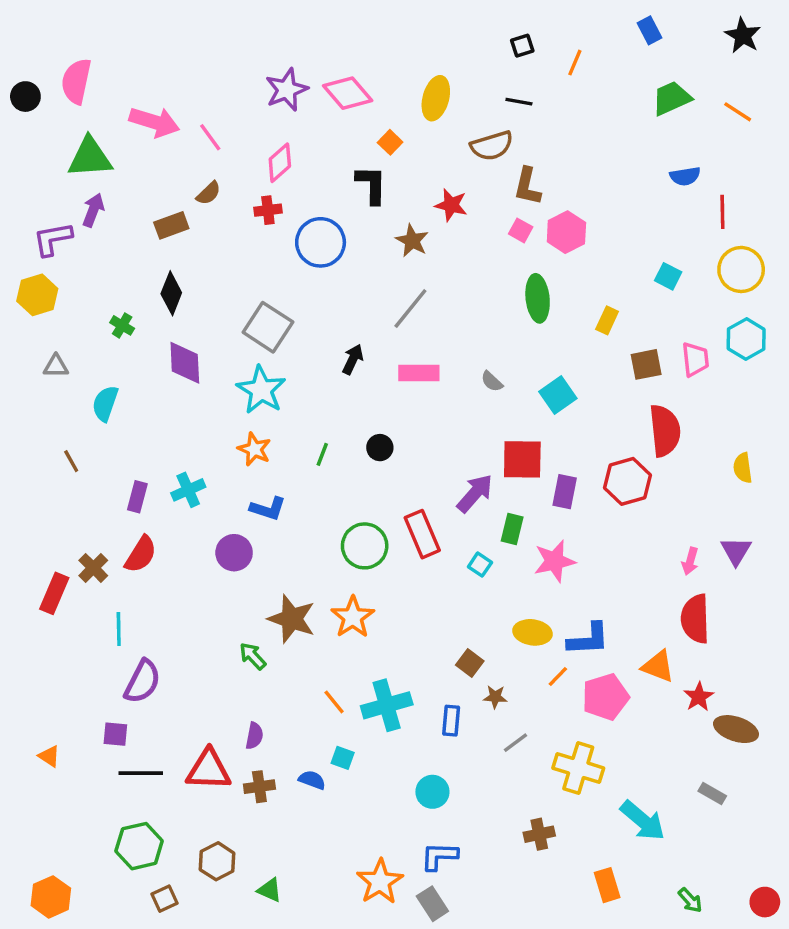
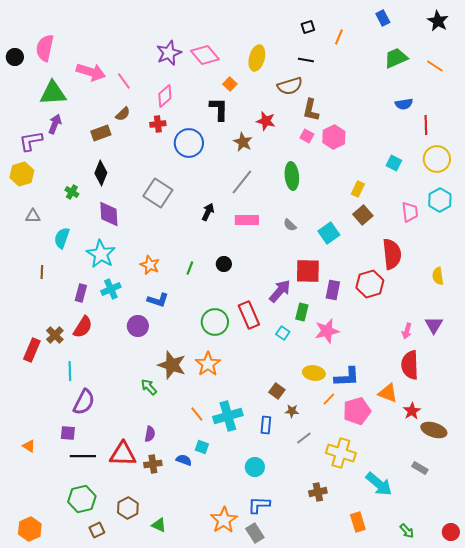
green ellipse: (538, 298) -> (292, 176), moved
brown square: (646, 364) -> (363, 215), moved, turned -30
cyan star: (261, 390) -> (101, 254), moved
brown line: (71, 461) -> (42, 272), turned 32

